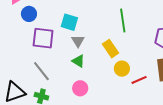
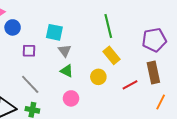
purple square: (43, 38) -> (29, 51), size x0.6
yellow rectangle: (110, 49) -> (111, 55), moved
yellow circle: (122, 69) -> (98, 77), moved

